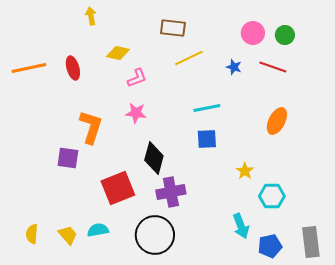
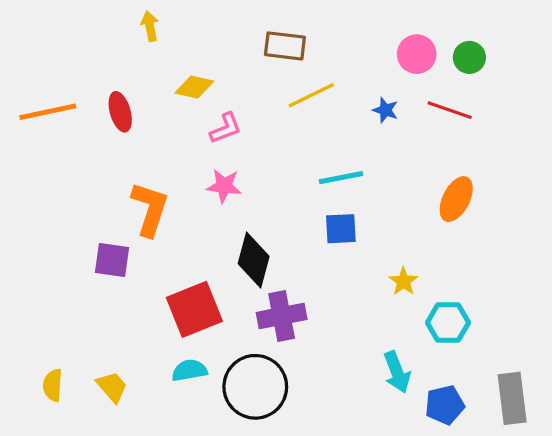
cyan semicircle: (98, 230) -> (189, 370), moved

